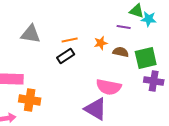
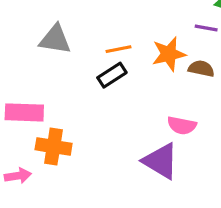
orange star: (101, 43) -> (169, 54), size x1.5
pink semicircle: (109, 87) -> (182, 125), size x0.7

